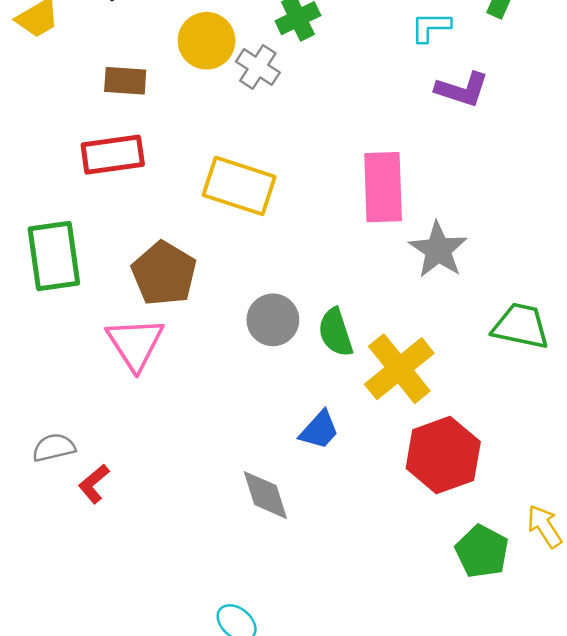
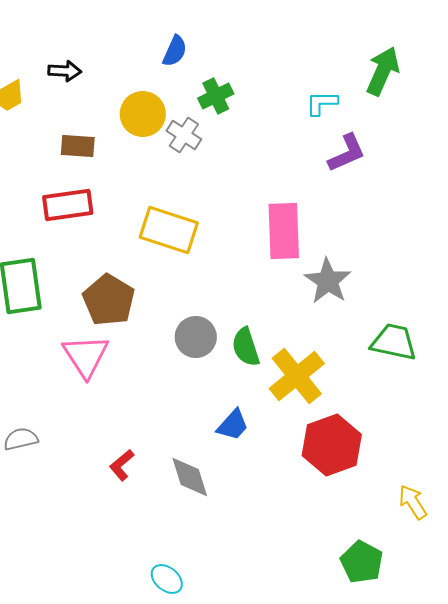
purple L-shape: (462, 90) -> (347, 153), turned -42
red L-shape: (94, 484) -> (122, 465), moved
green pentagon: (482, 551) -> (362, 562), moved

